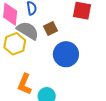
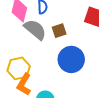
yellow hexagon: (15, 44) -> (19, 68), moved

